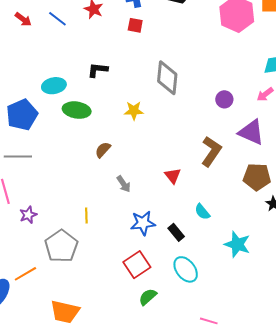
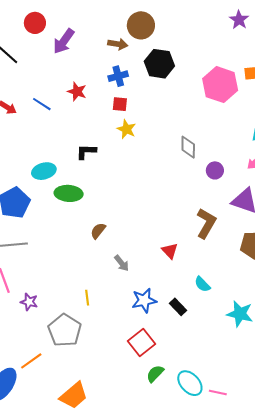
gray diamond: (167, 78) -> (188, 147), moved, size x0.7
yellow star: (134, 111) -> (126, 129), moved, turned 30
purple star: (28, 215) -> (29, 302), turned -30
cyan ellipse: (186, 269) -> (190, 383), moved
orange trapezoid: (65, 312) -> (74, 396), turned -48

